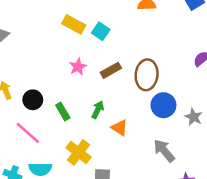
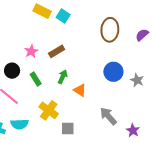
pink star: (78, 67) -> (31, 51), moved
brown rectangle: (111, 70) -> (57, 51), moved
brown ellipse: (147, 75) -> (110, 30), moved
gray arrow: (164, 151) -> (108, 116), moved

